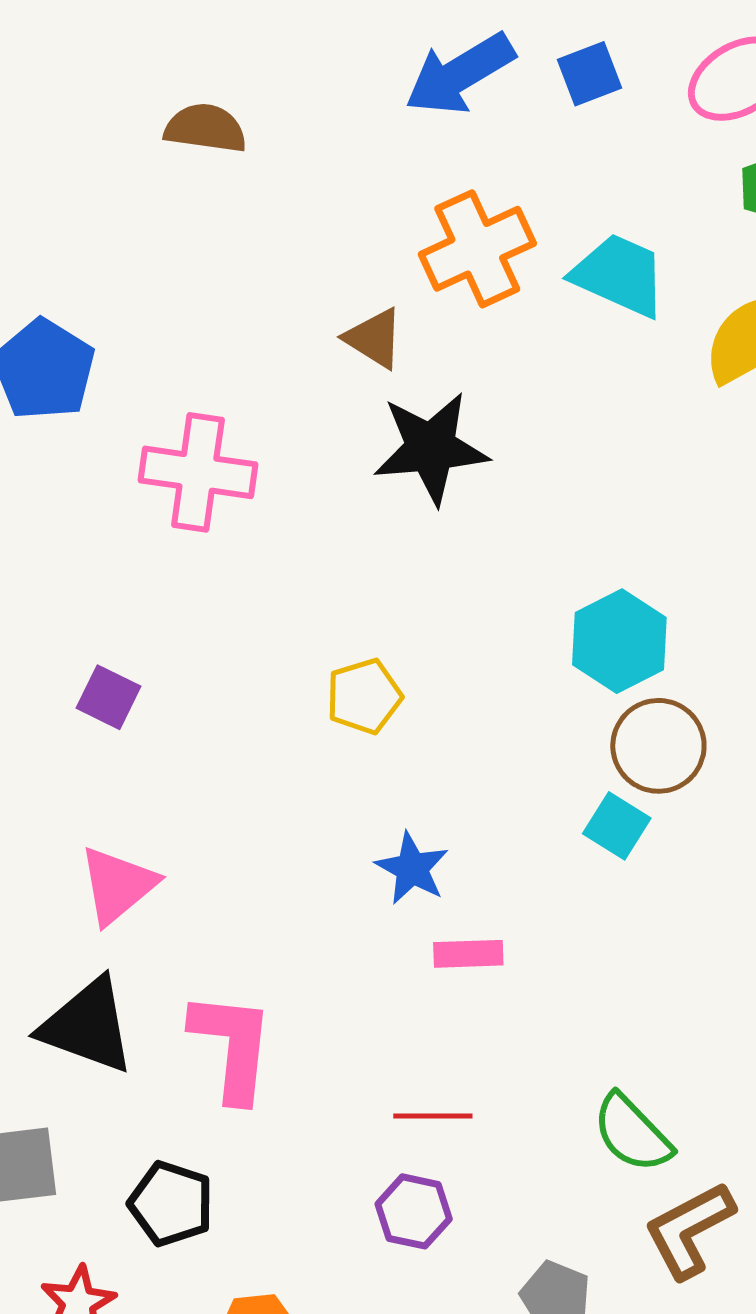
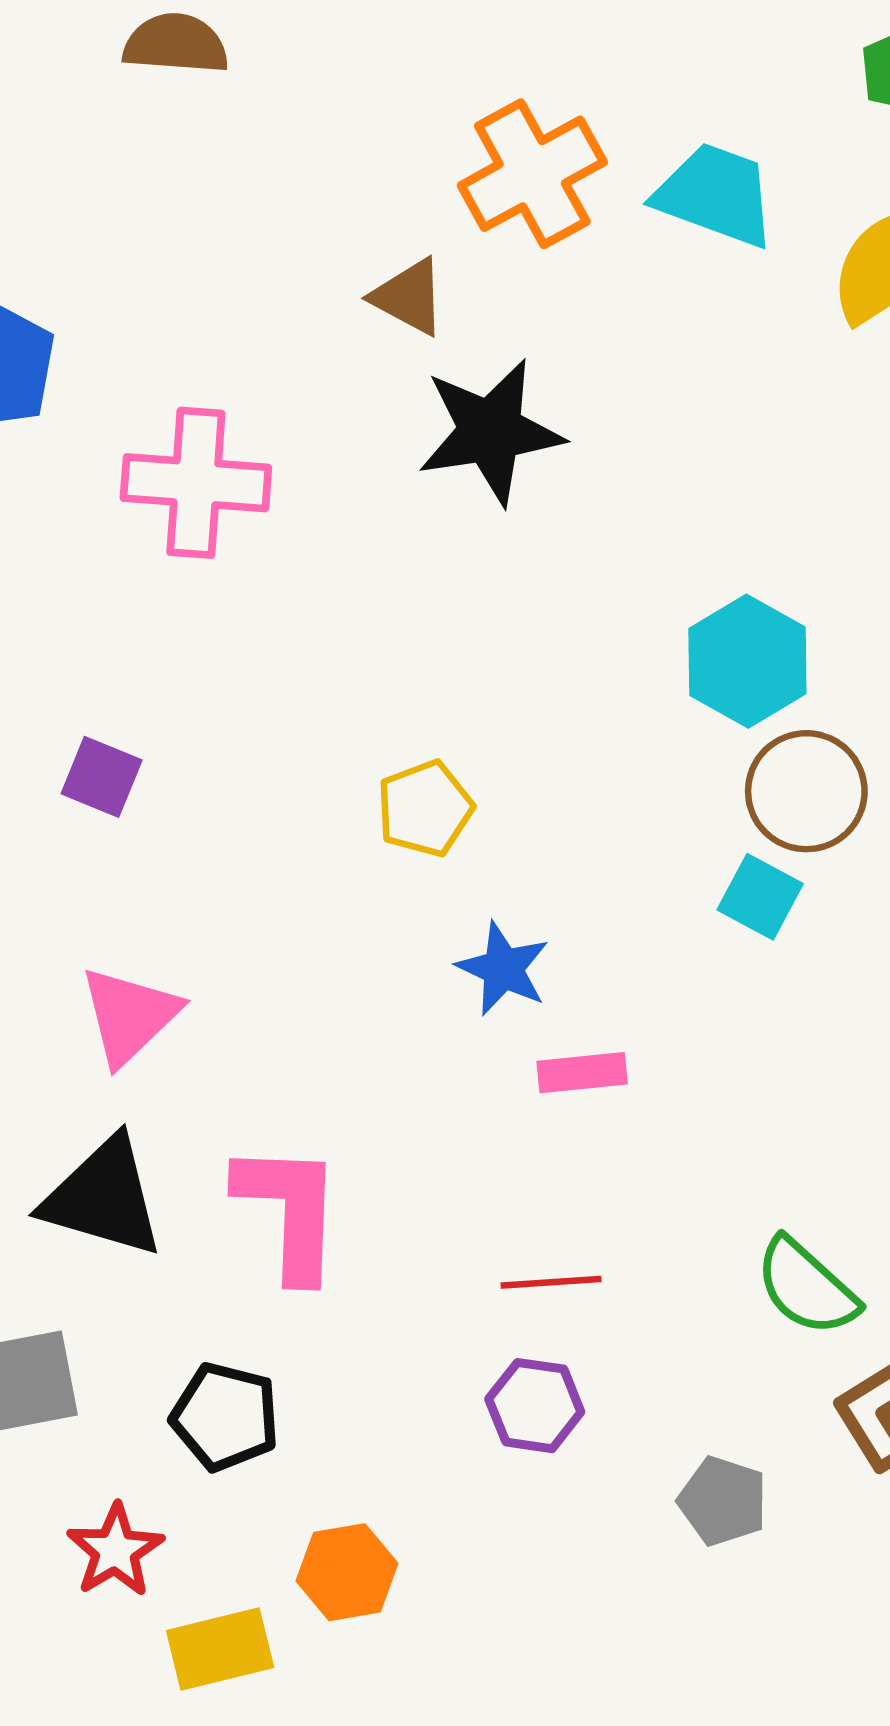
yellow pentagon: (364, 696) -> (425, 808), moved

